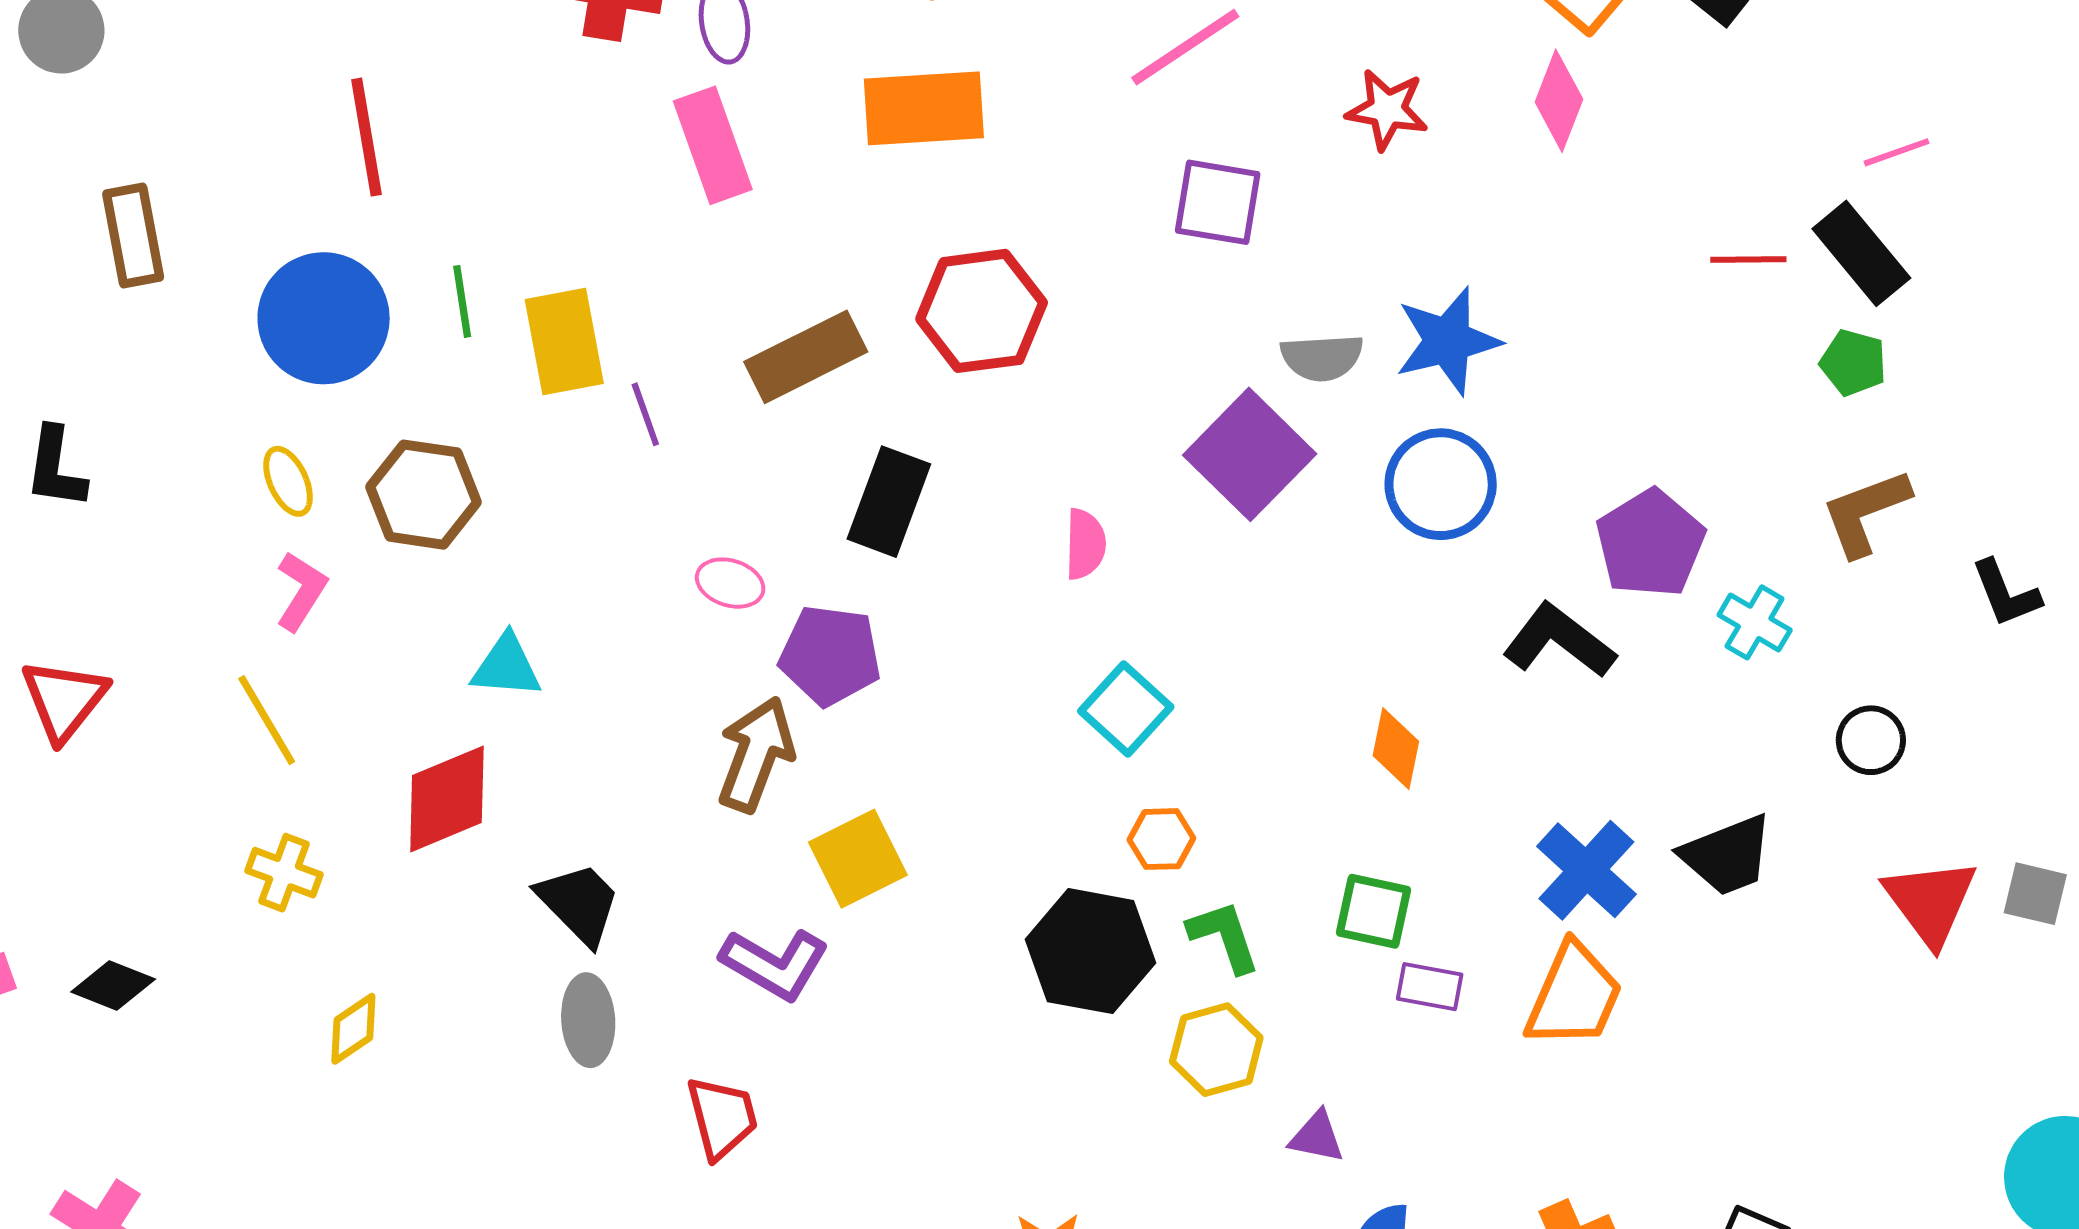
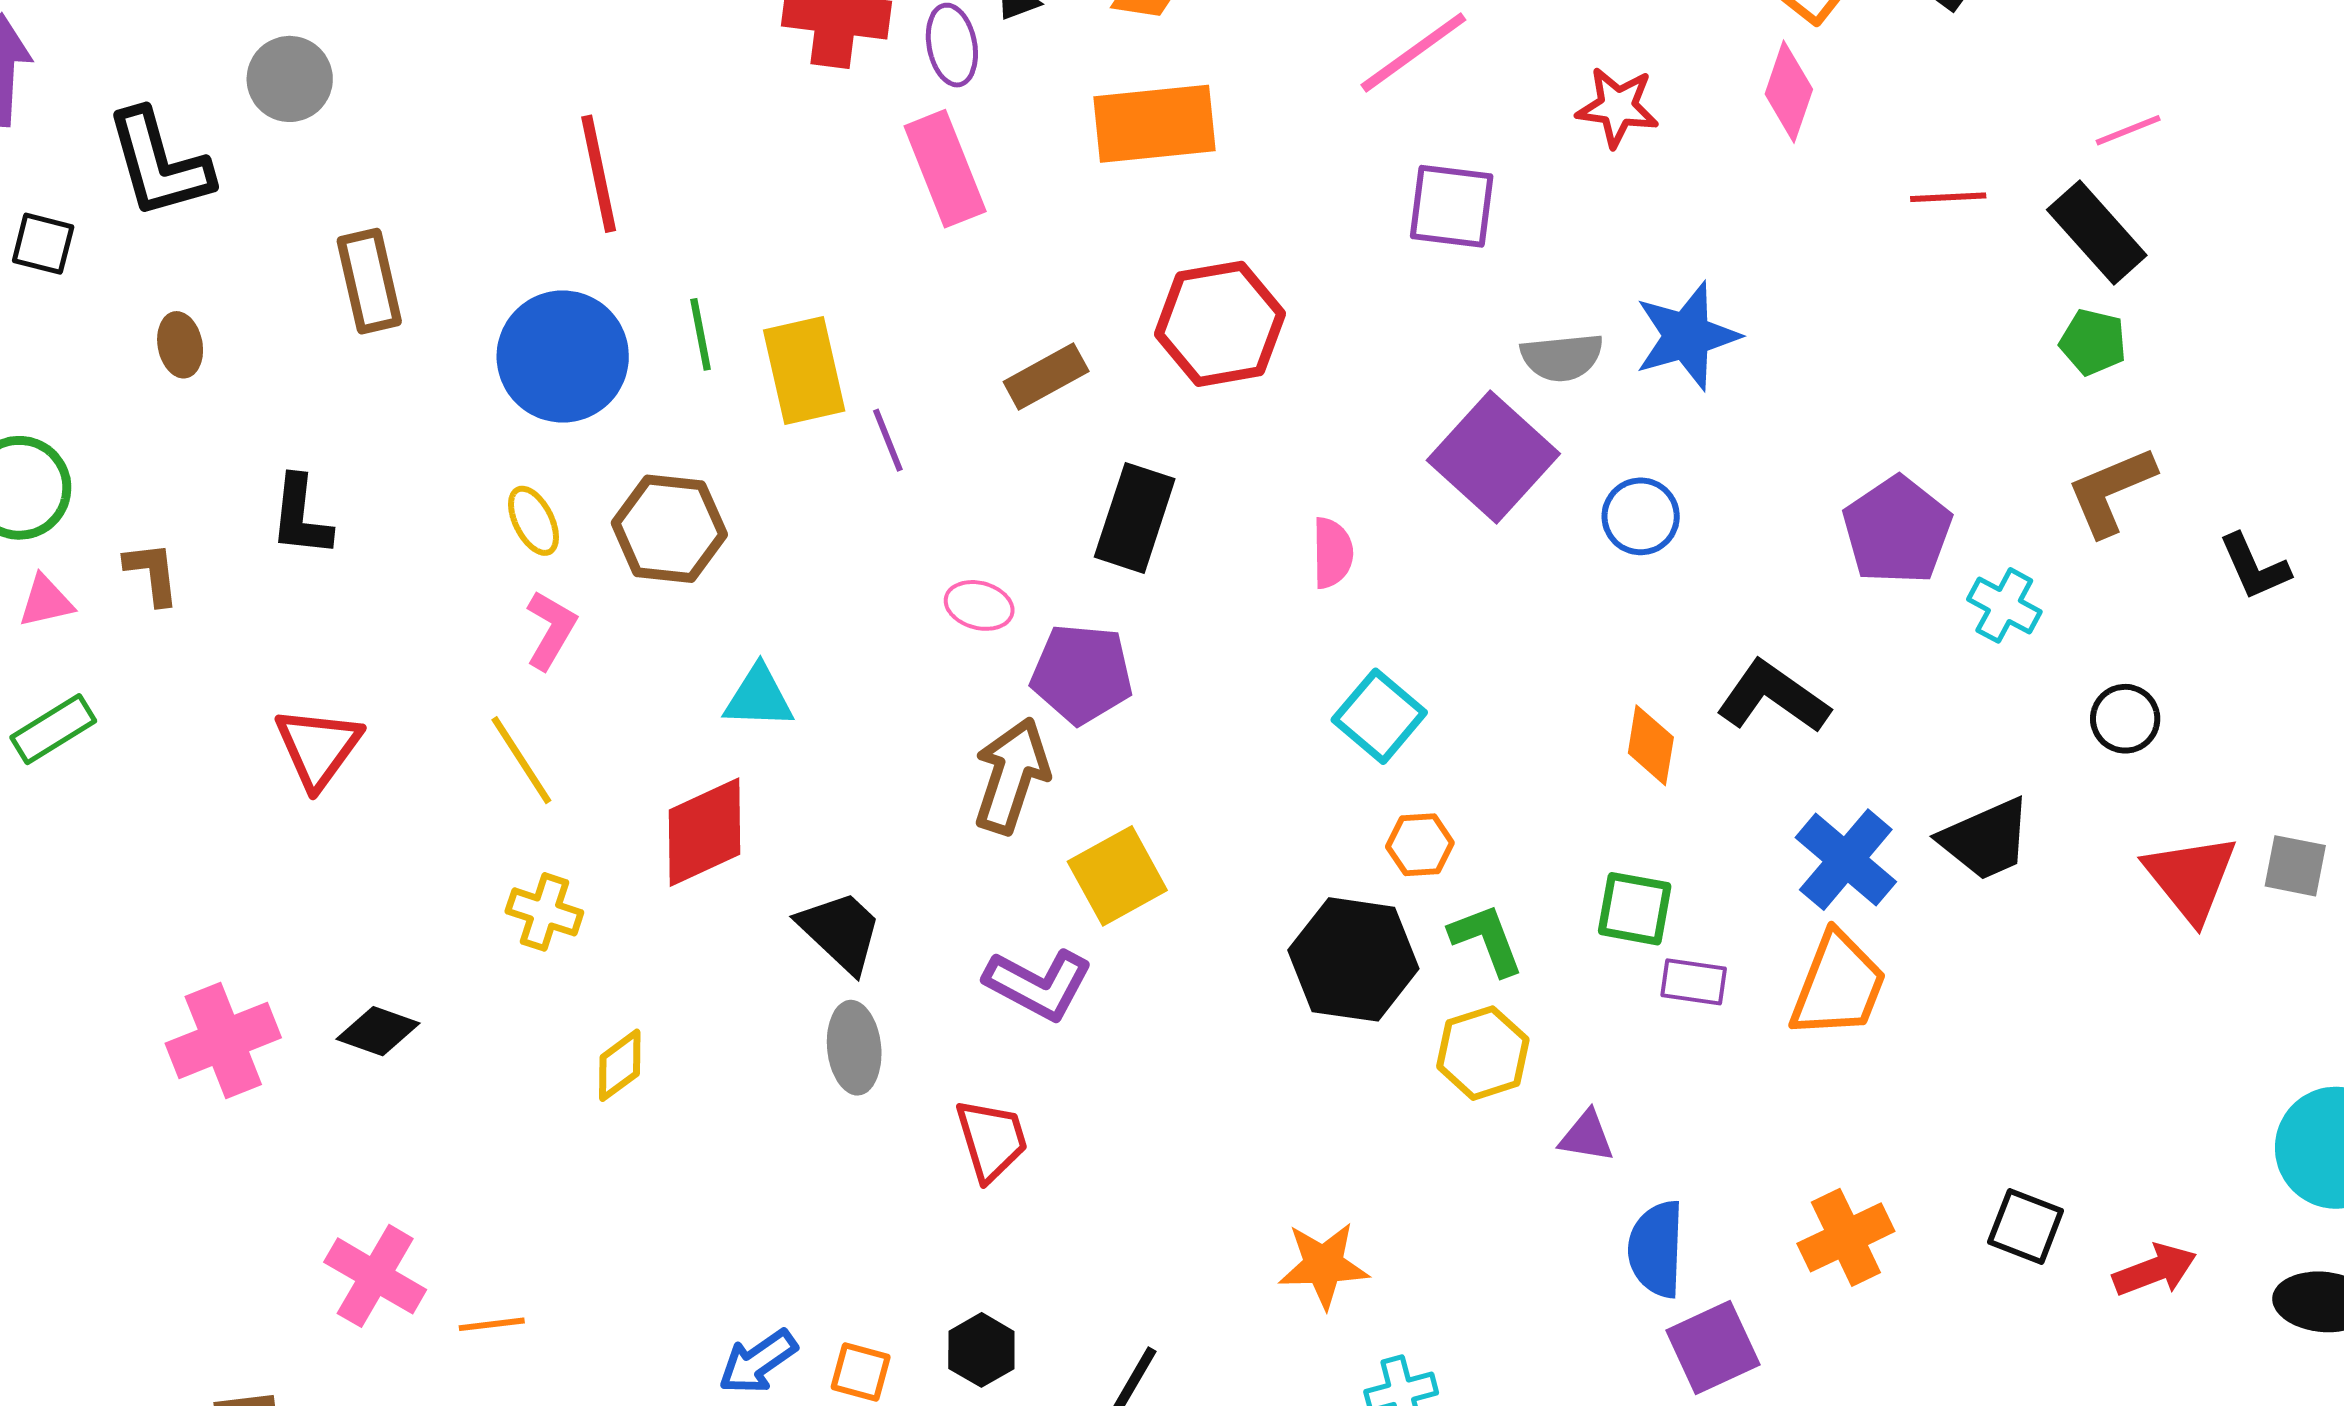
red line: (1748, 259) -> (1948, 197), moved
brown rectangle: (806, 357) -> (1046, 376), size x0.7
blue circle: (1441, 484) -> (1641, 516), moved, size x0.7
black L-shape: (1559, 641) -> (1773, 697), moved

